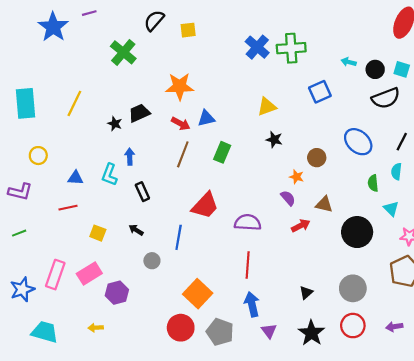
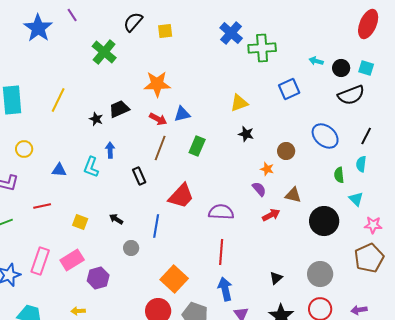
purple line: (89, 13) -> (72, 15), turned 72
blue cross: (257, 47) -> (231, 33), moved
black rectangle: (142, 192) -> (139, 176), moved
red line: (68, 208) -> (42, 206), moved

